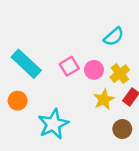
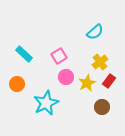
cyan rectangle: (26, 64) -> (24, 54), size x0.7
pink circle: (94, 70) -> (66, 77), moved

